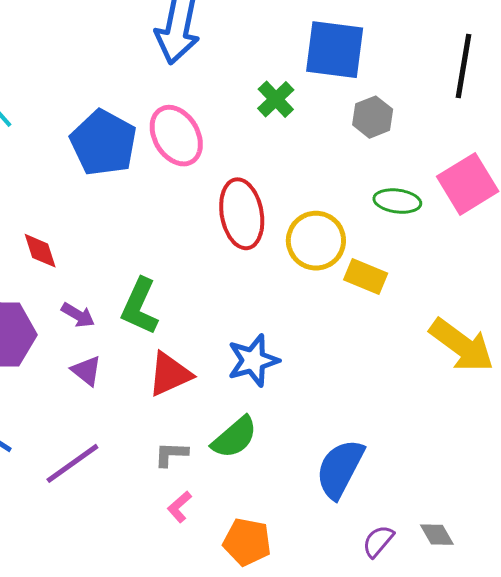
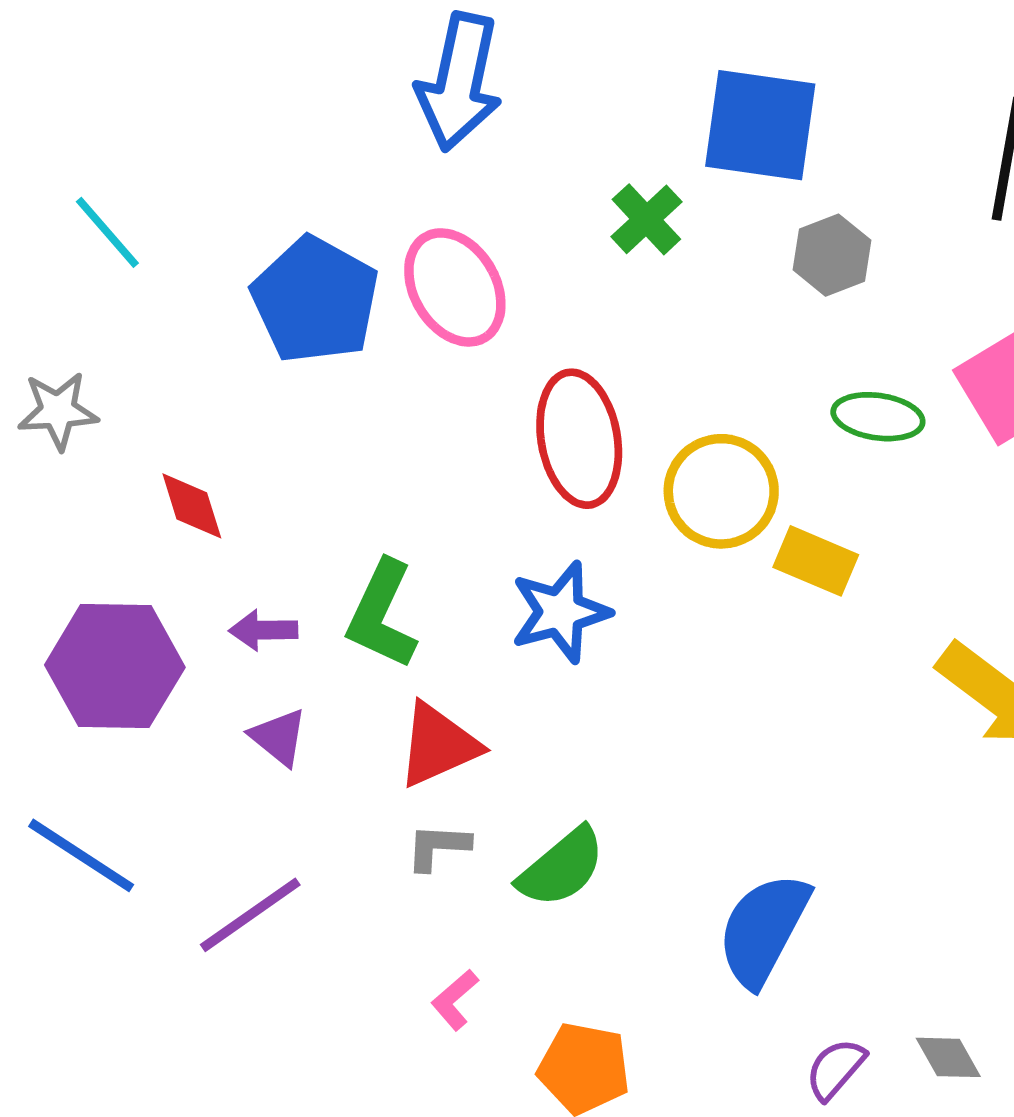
purple arrow: (78, 315) -> (263, 630), turned 148
blue star: (253, 360) -> (560, 612), moved
gray L-shape: (171, 454) -> (438, 847), moved

